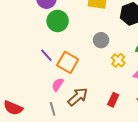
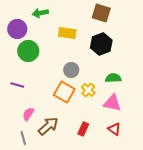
purple line: (46, 55) -> (17, 85), turned -32
orange square: (68, 62) -> (64, 92), moved

